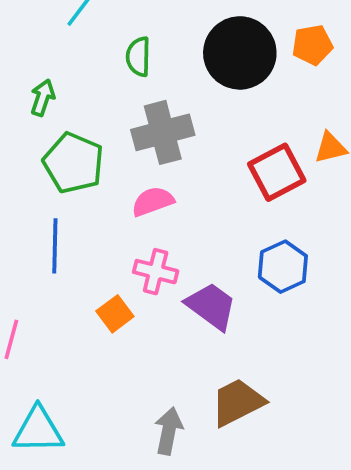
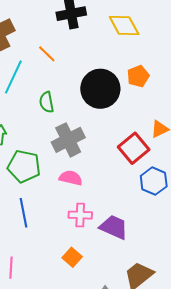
pink semicircle: (153, 201) -> (71, 178), turned 45
blue hexagon: (283, 267) -> (154, 181), moved
orange square: (115, 314) -> (72, 257), moved

